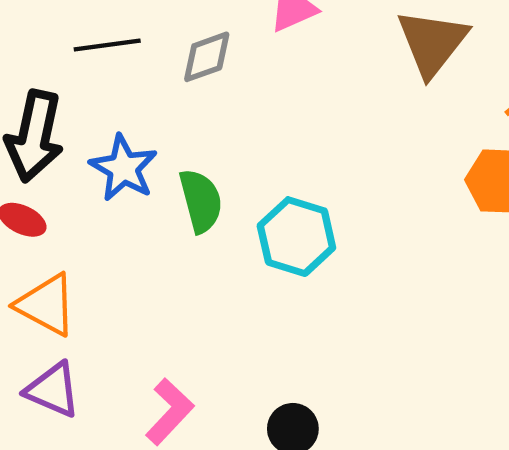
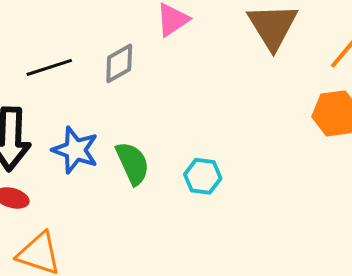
cyan hexagon: (296, 237) -> (203, 176), size x0.7

